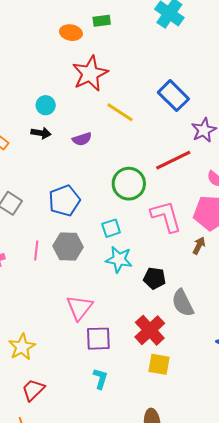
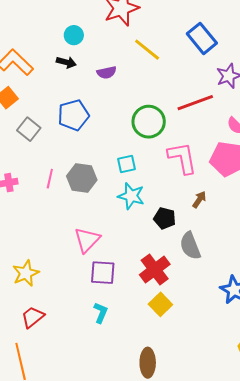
blue pentagon: (64, 201) -> (73, 115), moved
brown arrow: (199, 246) -> (199, 200), moved
yellow square: (159, 364) -> (160, 304), turned 30

